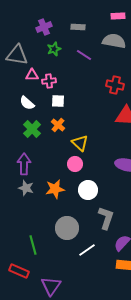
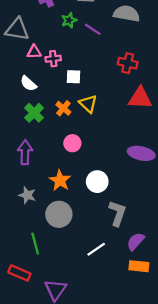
green star: (54, 49) -> (69, 20), moved
white square: (58, 101) -> (74, 77), moved
yellow triangle: (80, 143) -> (88, 104), moved
pink circle: (75, 164) -> (72, 143), moved
gray star: (26, 188) -> (27, 195), moved
orange star: (55, 189) -> (60, 180), turned -30
gray circle: (67, 228) -> (59, 214), moved

